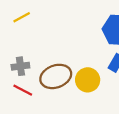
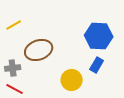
brown ellipse: (56, 76) -> (39, 50), moved

